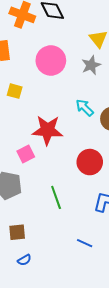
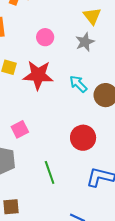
pink circle: (51, 60) -> (45, 37), size x0.6
red star: (47, 130) -> (38, 75), moved

